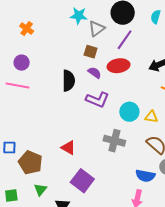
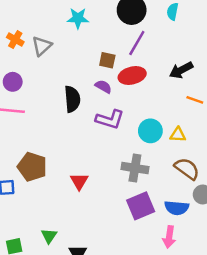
gray triangle: (97, 29) -> (42, 46), moved
brown square: (91, 52) -> (107, 60), moved
red triangle: (68, 148) -> (79, 181), turned 35
brown pentagon: (30, 163) -> (32, 167), moved
purple square: (82, 181) -> (141, 206), moved, turned 35

